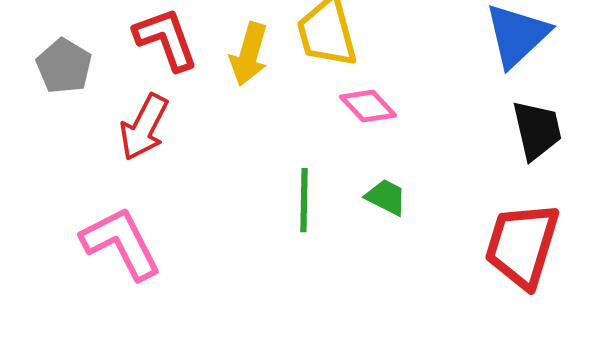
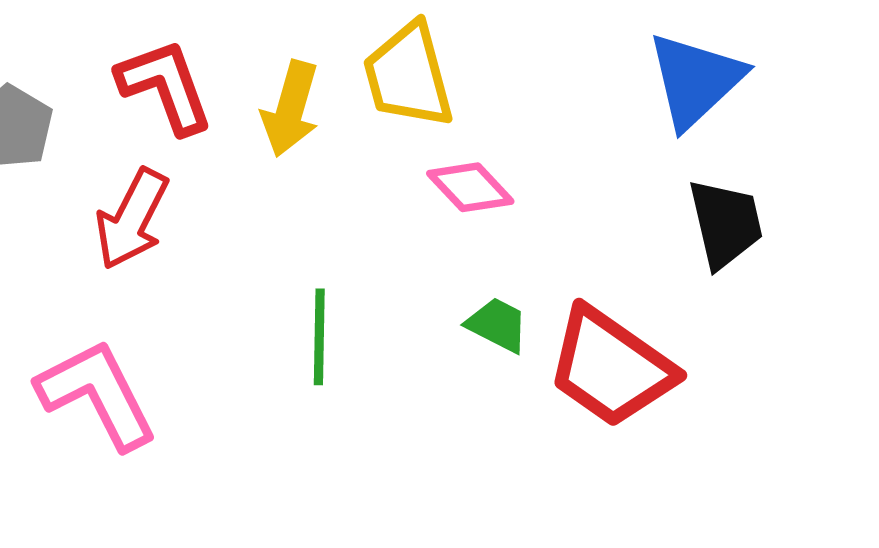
green line: (304, 200) -> (319, 337), moved
red trapezoid: (522, 245) -> (611, 367), moved, turned -72

